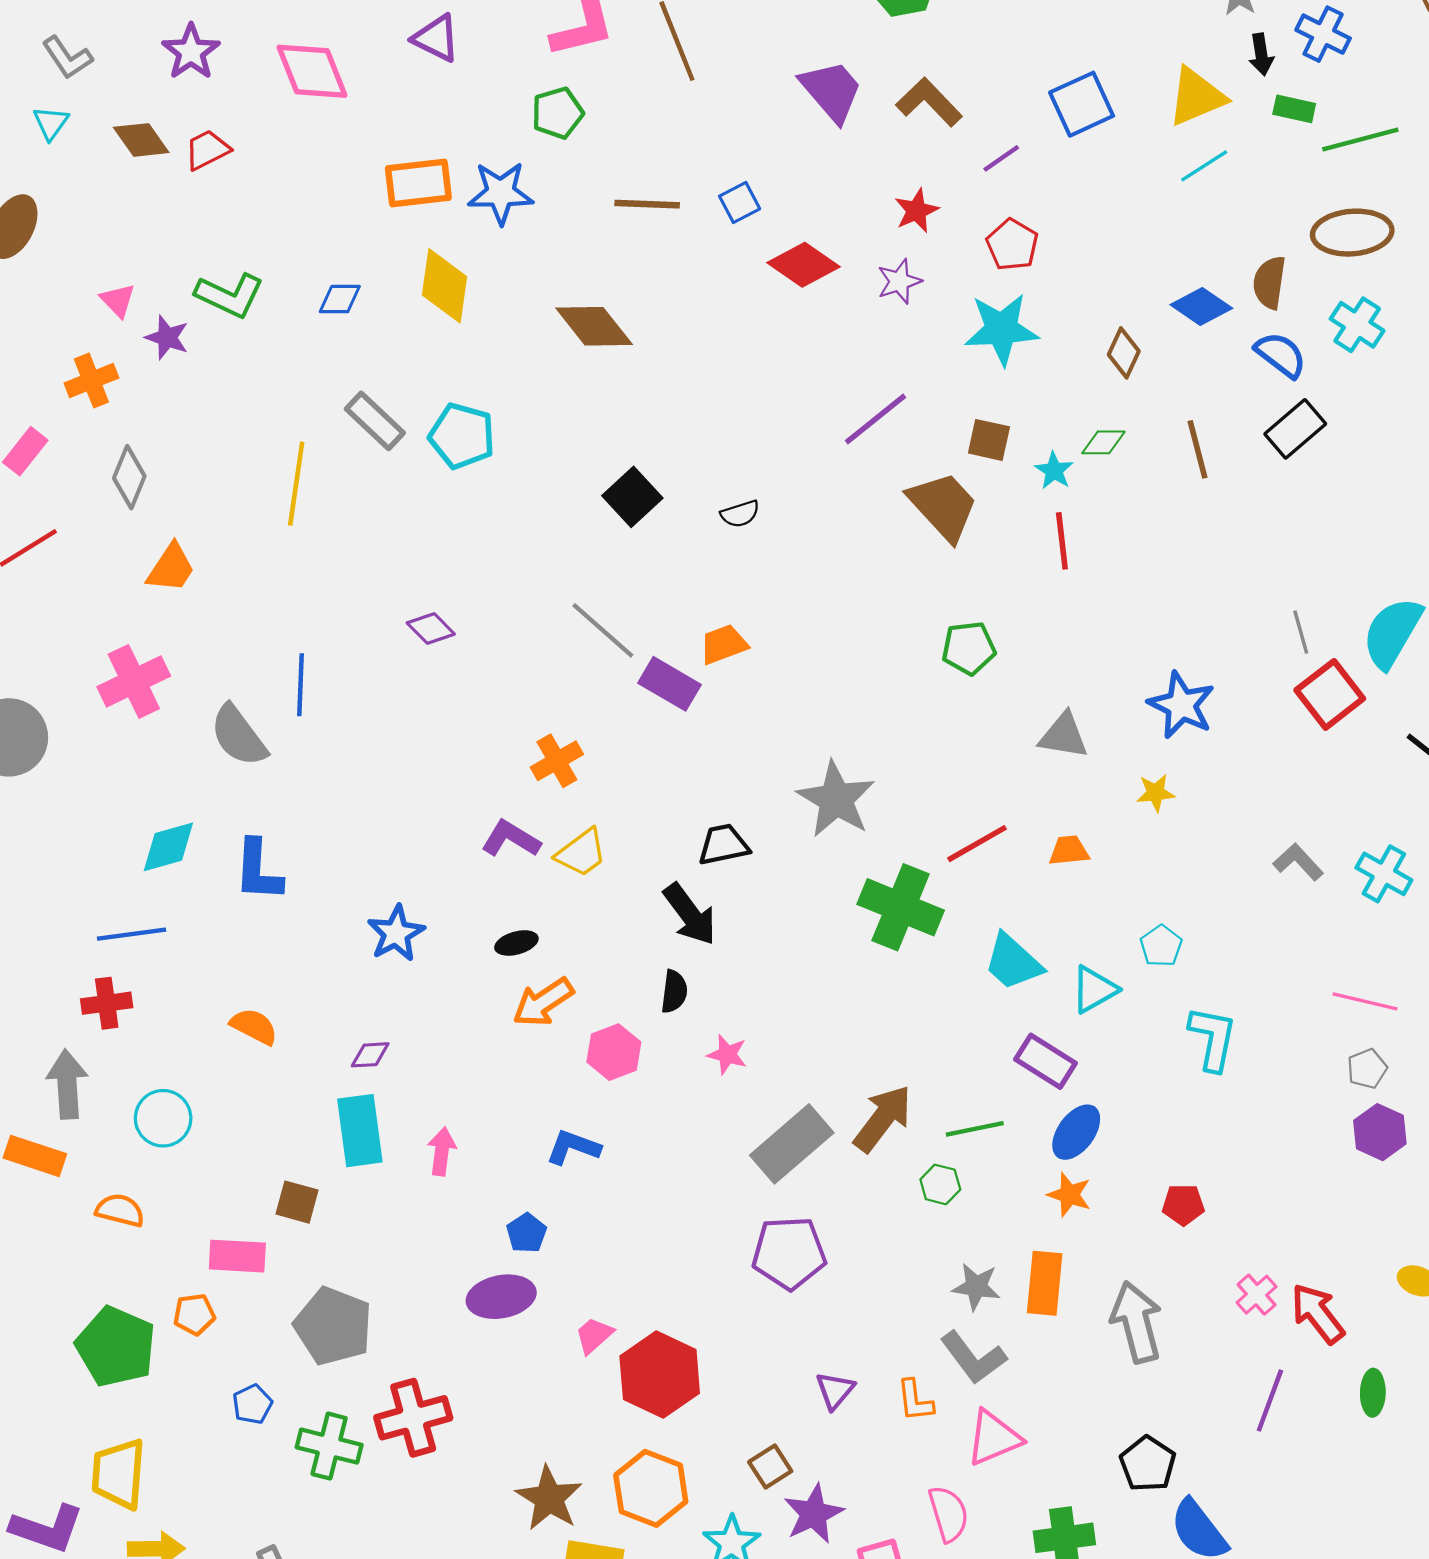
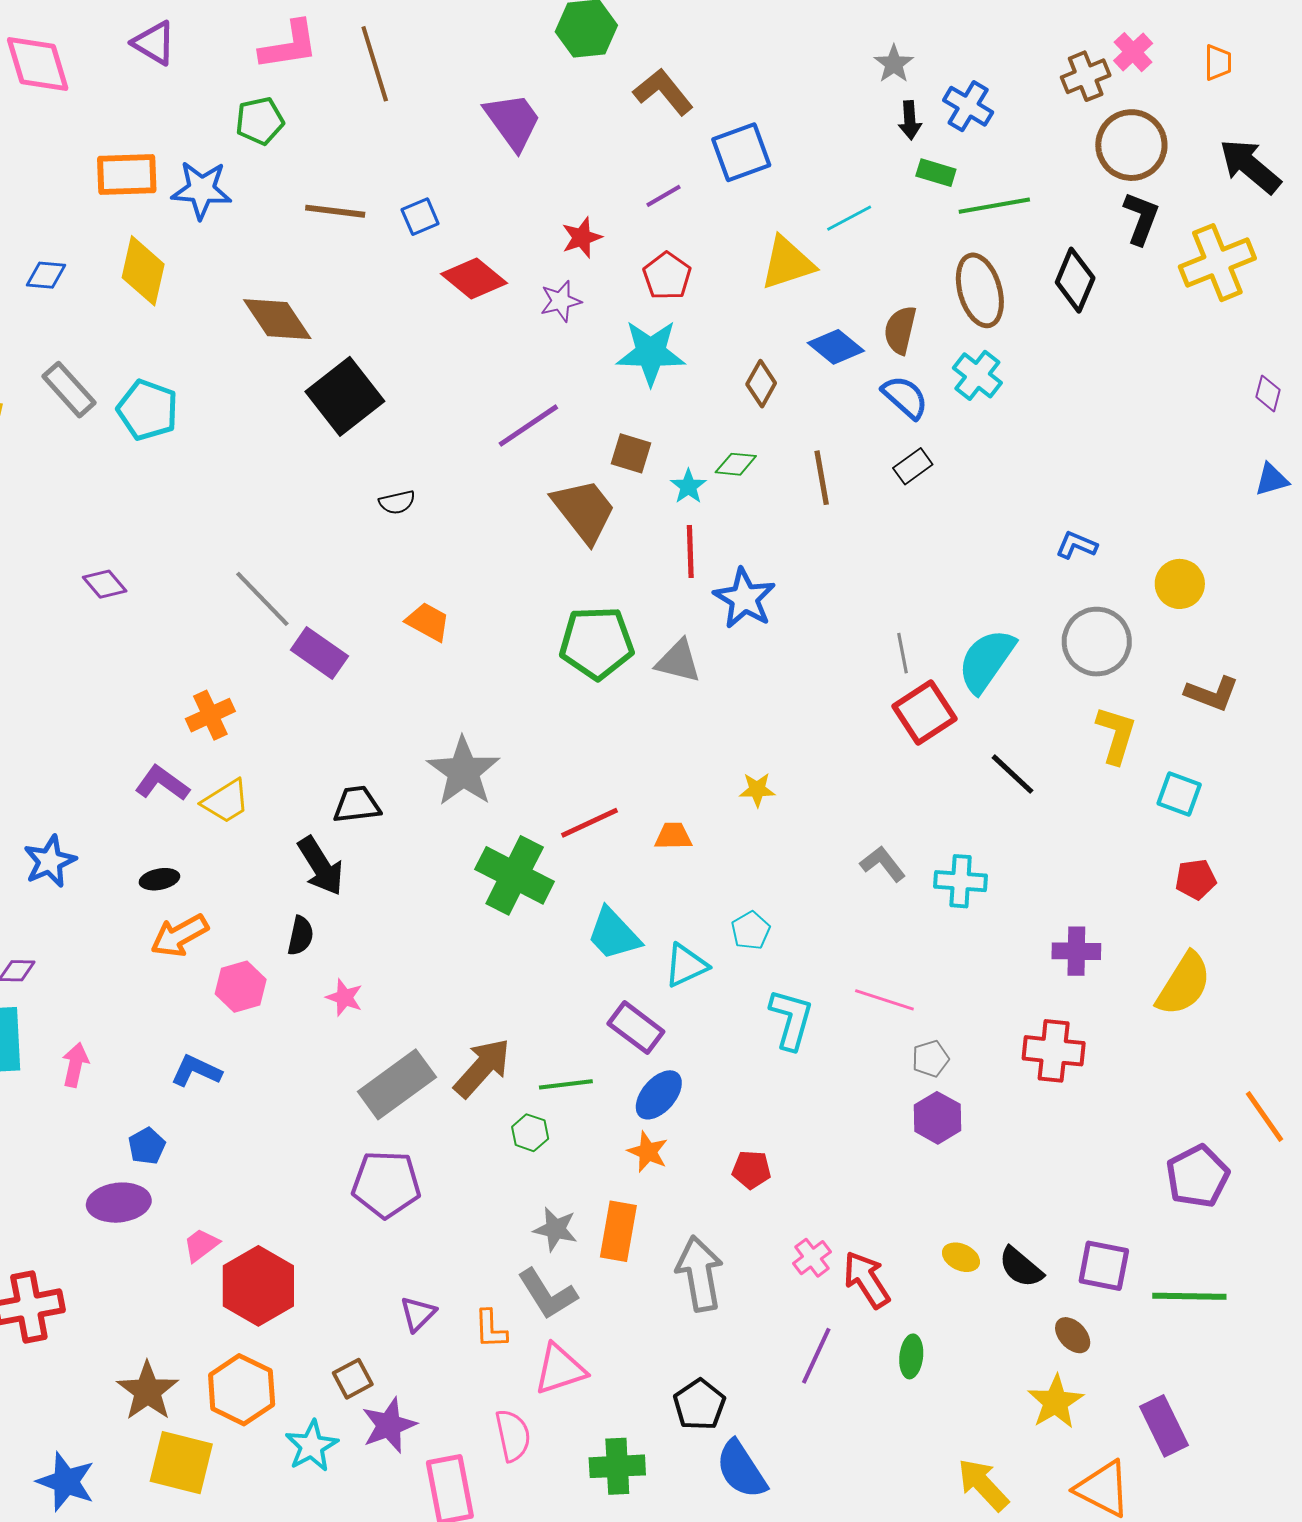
yellow triangle: (1196, 97) -> (787, 263), moved
brown L-shape: (929, 102) -> (663, 92), moved
brown ellipse: (1352, 233) -> (980, 290), turned 74
black rectangle: (1295, 429) -> (913, 466), size x0.7
black square: (632, 497) -> (345, 396), moved, size x1.4
orange trapezoid: (724, 644) -> (428, 622), moved, turned 45
green pentagon: (969, 648) -> (597, 643), size x1.5
blue star: (1181, 705) -> (744, 598), moved
gray triangle: (1064, 736) -> (678, 661), moved
cyan cross: (1384, 874) -> (961, 881), turned -30
pink line: (1365, 1001) -> (884, 1000), moved

